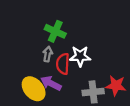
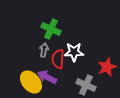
red star: (116, 85) -> (107, 67), moved, turned -30
gray cross: (93, 92) -> (86, 85), turned 30

